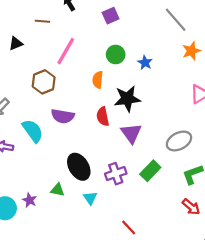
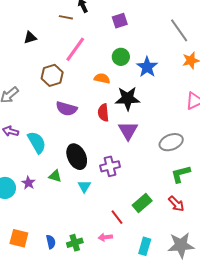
brown line: (42, 21) -> (66, 17), moved
blue star: (145, 63) -> (147, 67), size x1.5
orange semicircle: (98, 80) -> (102, 78), turned 91
cyan semicircle: (33, 131) -> (37, 142), moved
green rectangle: (150, 171) -> (142, 203), moved

